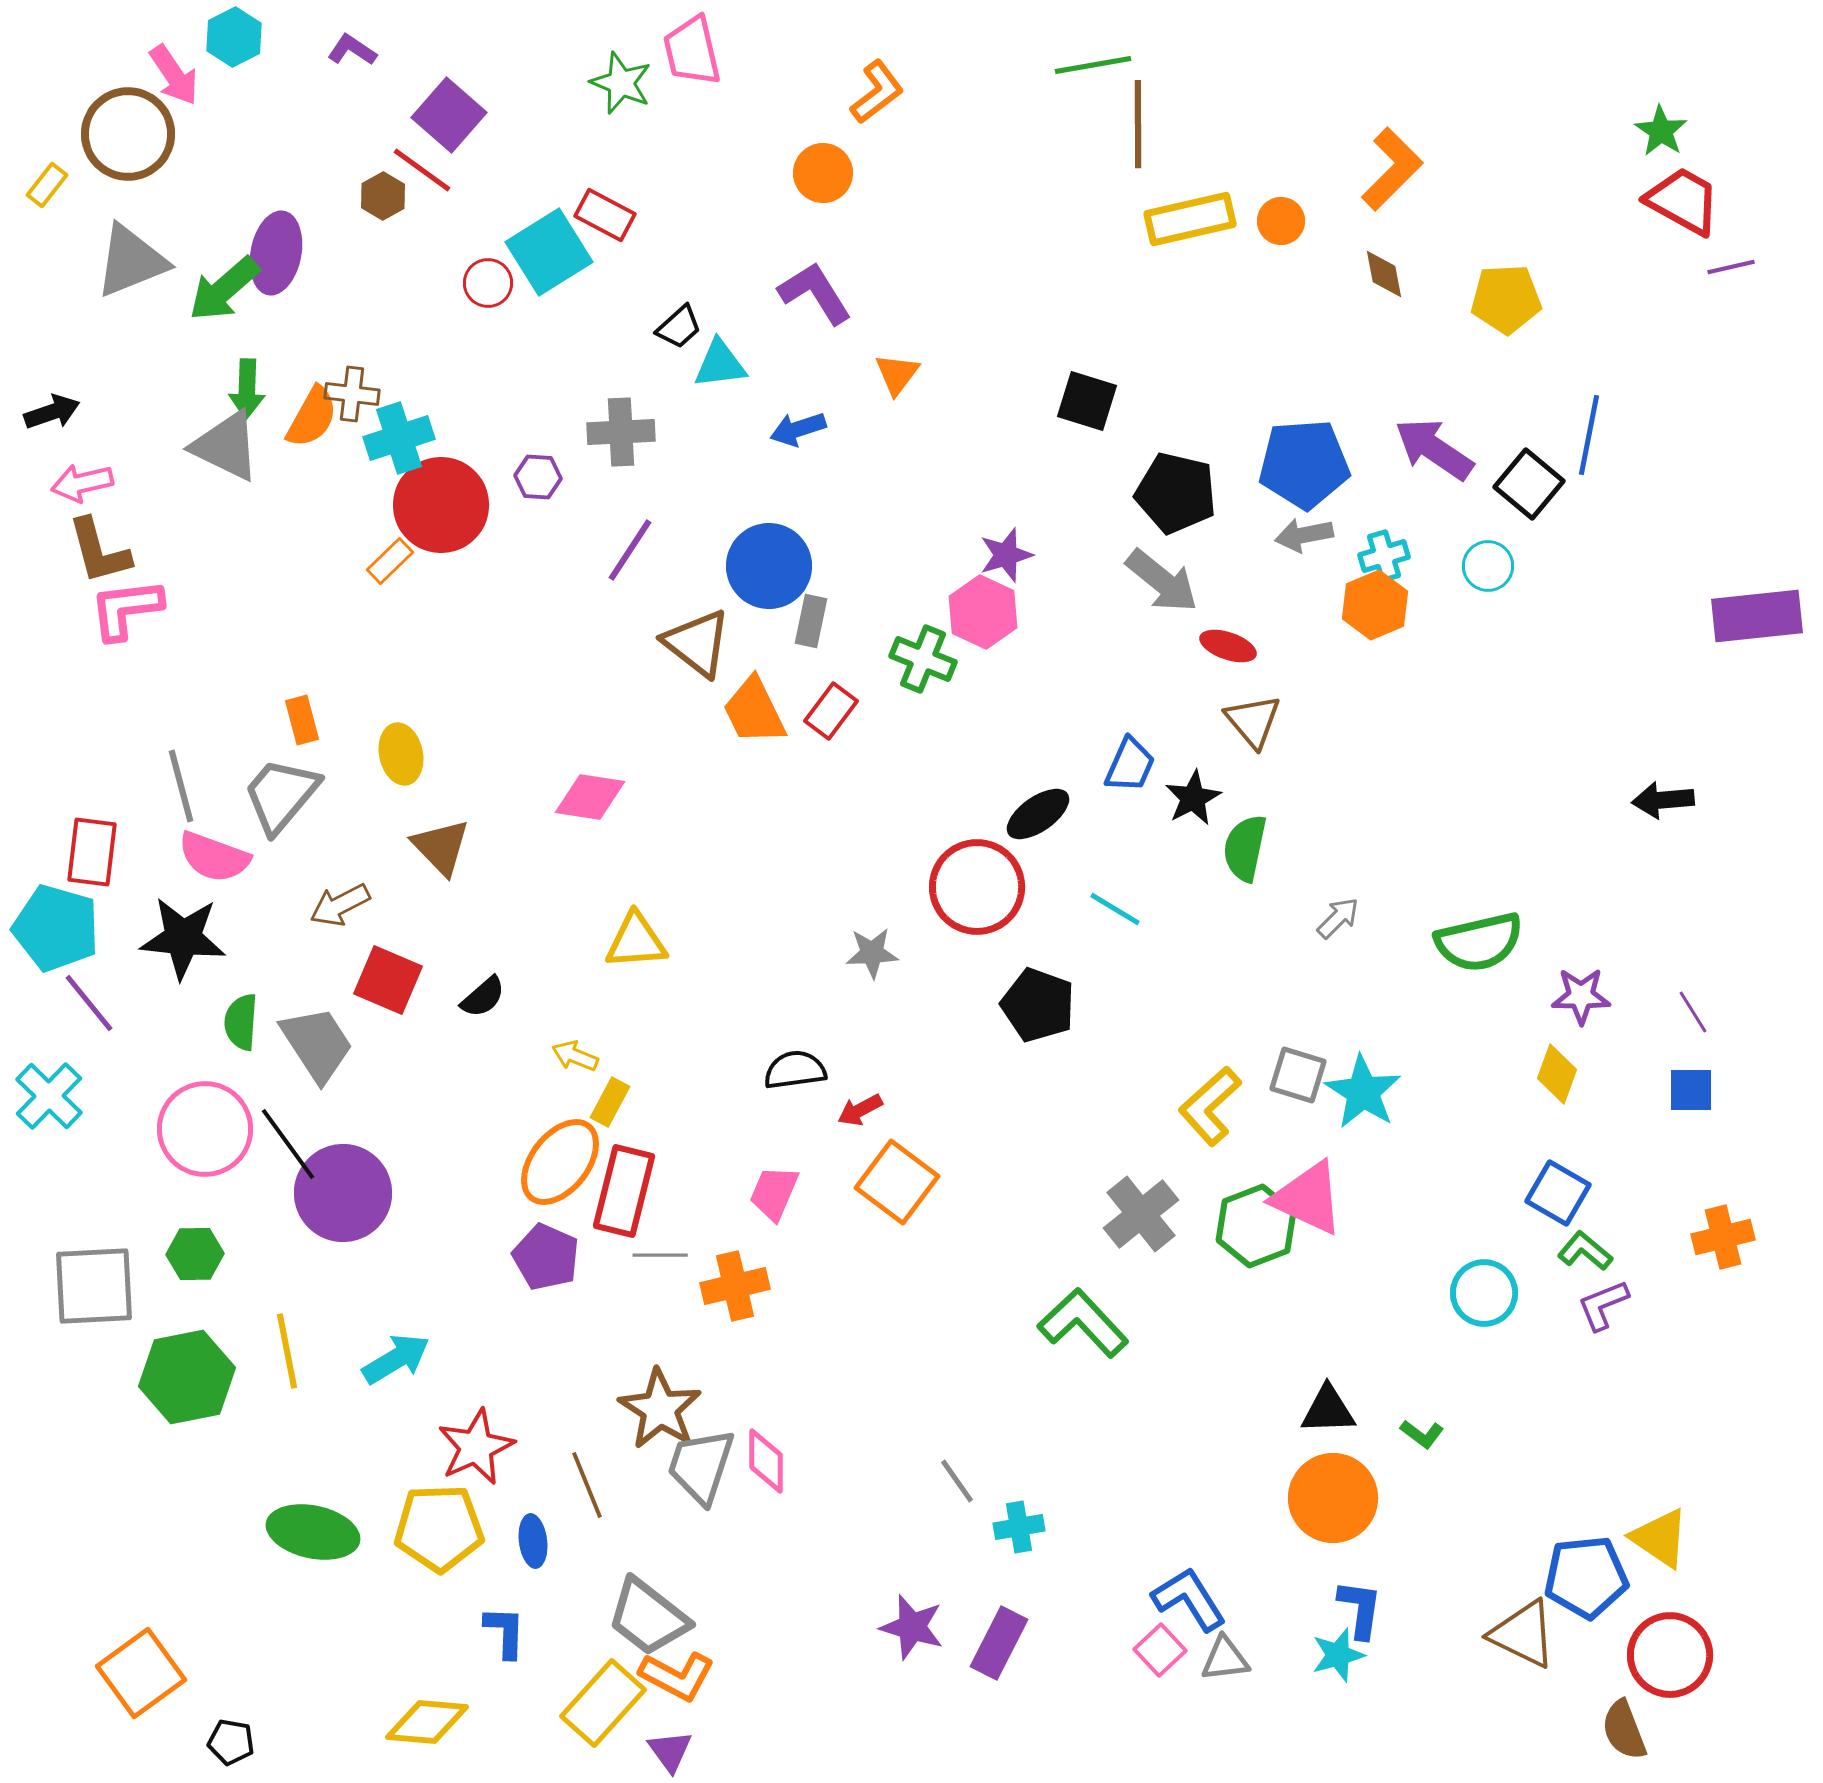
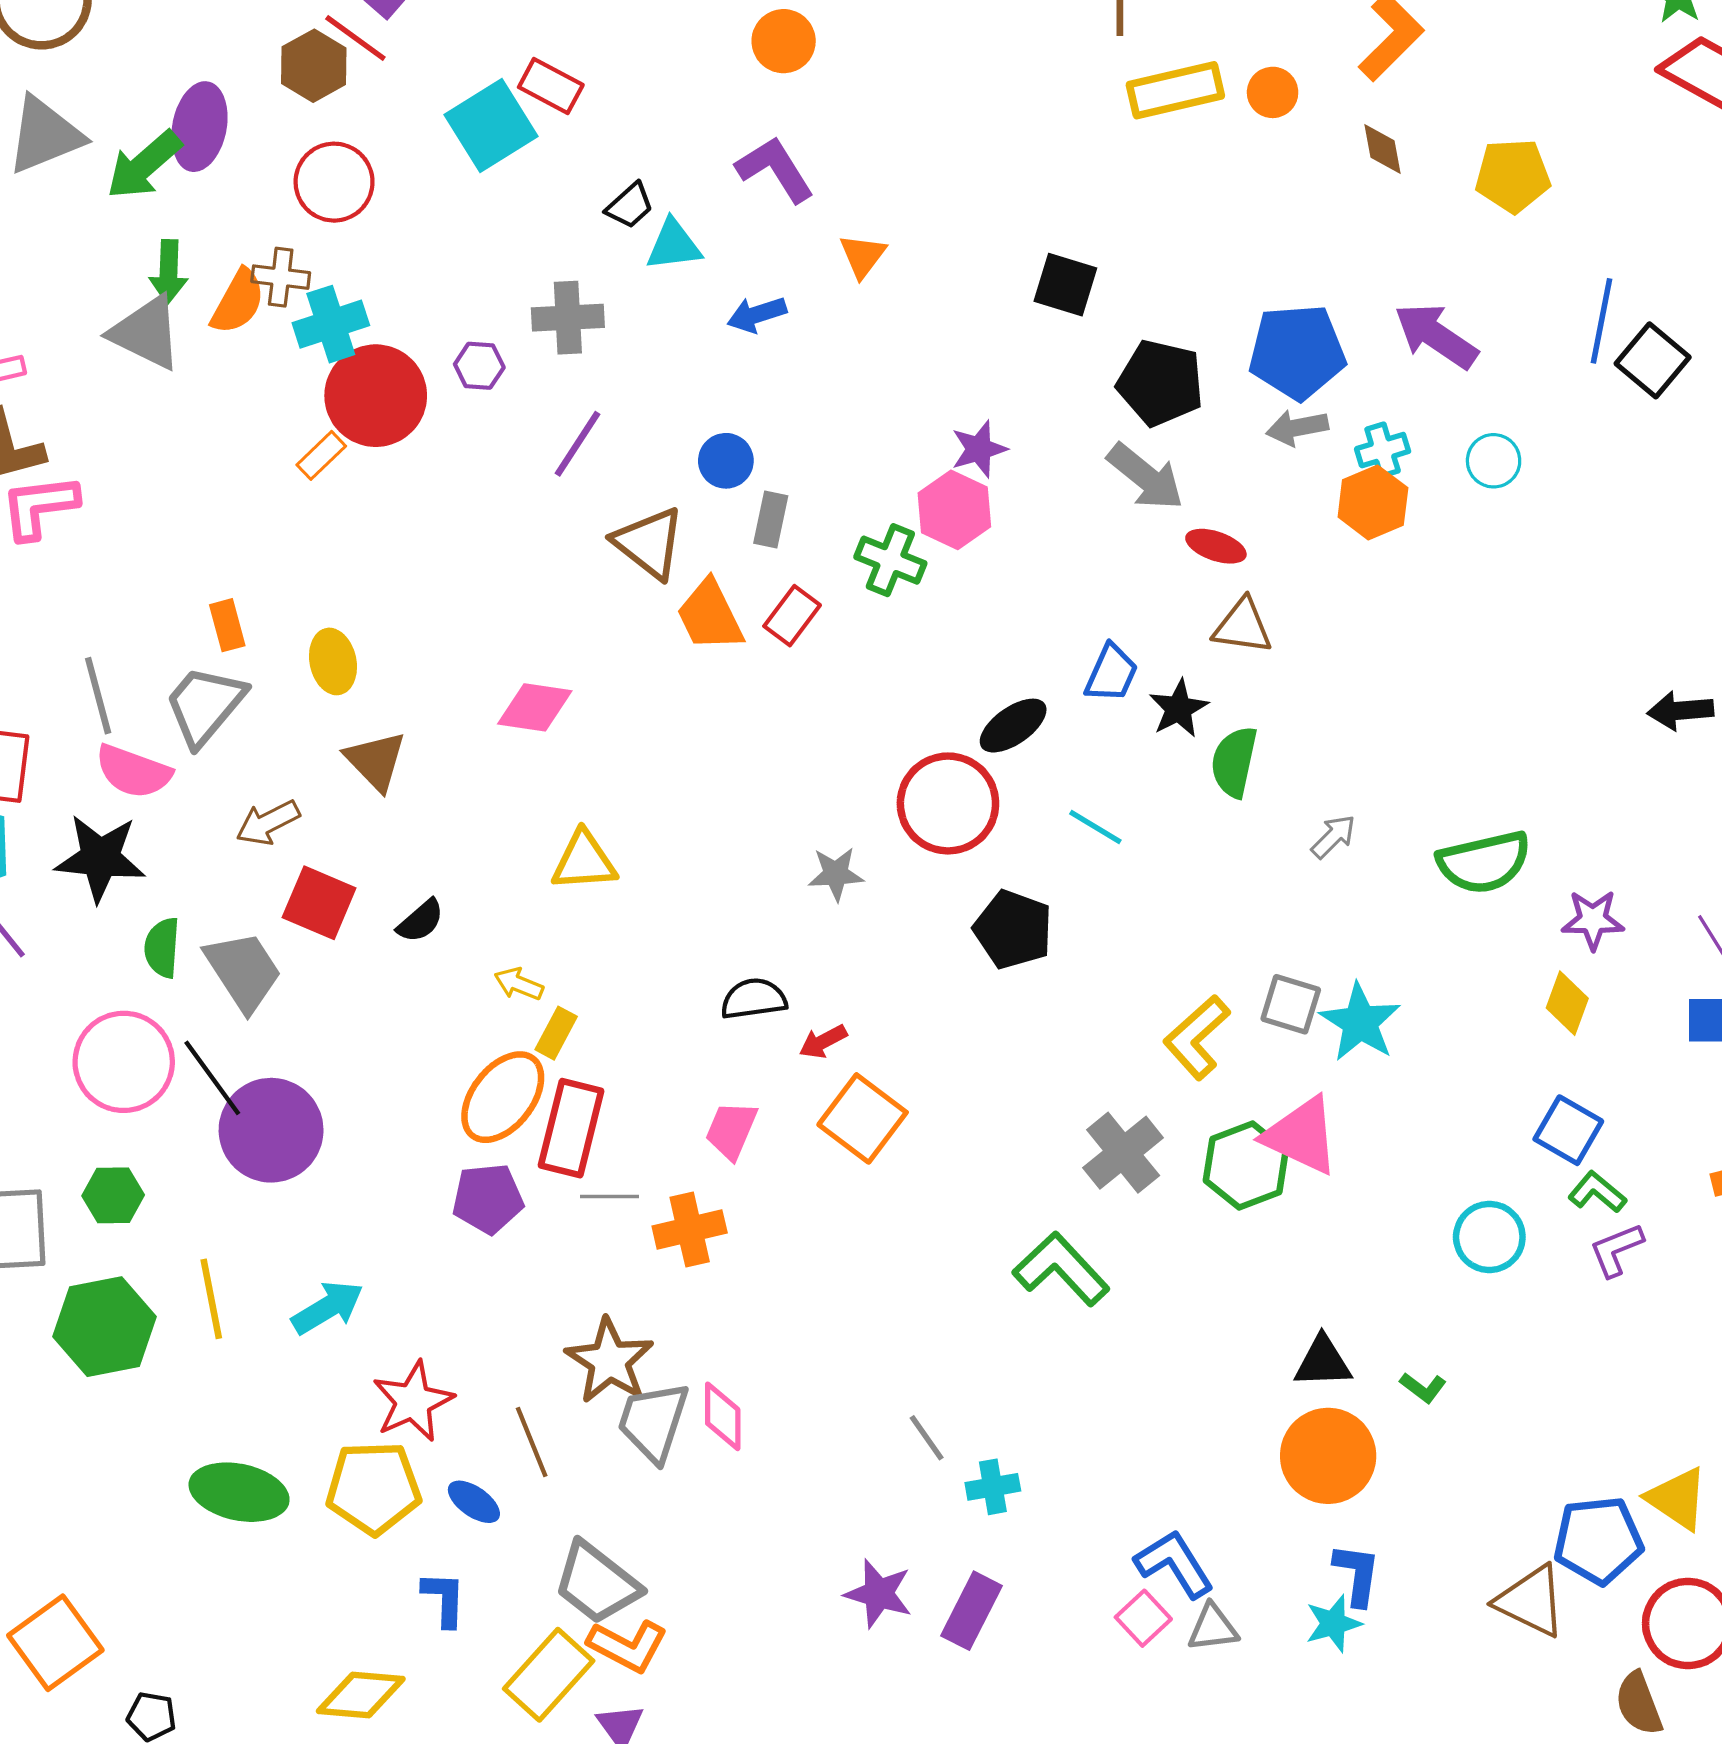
brown hexagon: (383, 196) -> (314, 66), size x1.4
red circle: (488, 283) -> (334, 182), moved, size x1.5
black square: (1529, 484) -> (1653, 360), moved
blue circle: (769, 566) -> (726, 461), size x0.6
brown triangle: (1253, 721) -> (1243, 626), turned -42
purple pentagon: (546, 1257) -> (488, 1199), turned -30
blue ellipse: (533, 1541) -> (474, 1502), turned -48

